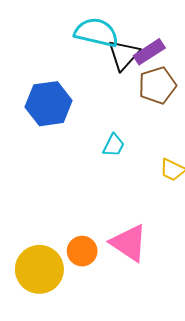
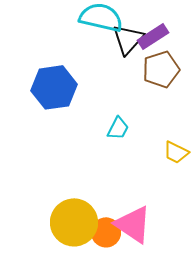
orange circle: (82, 251) -> (106, 232), moved
yellow circle: (39, 269) -> (74, 222), moved

